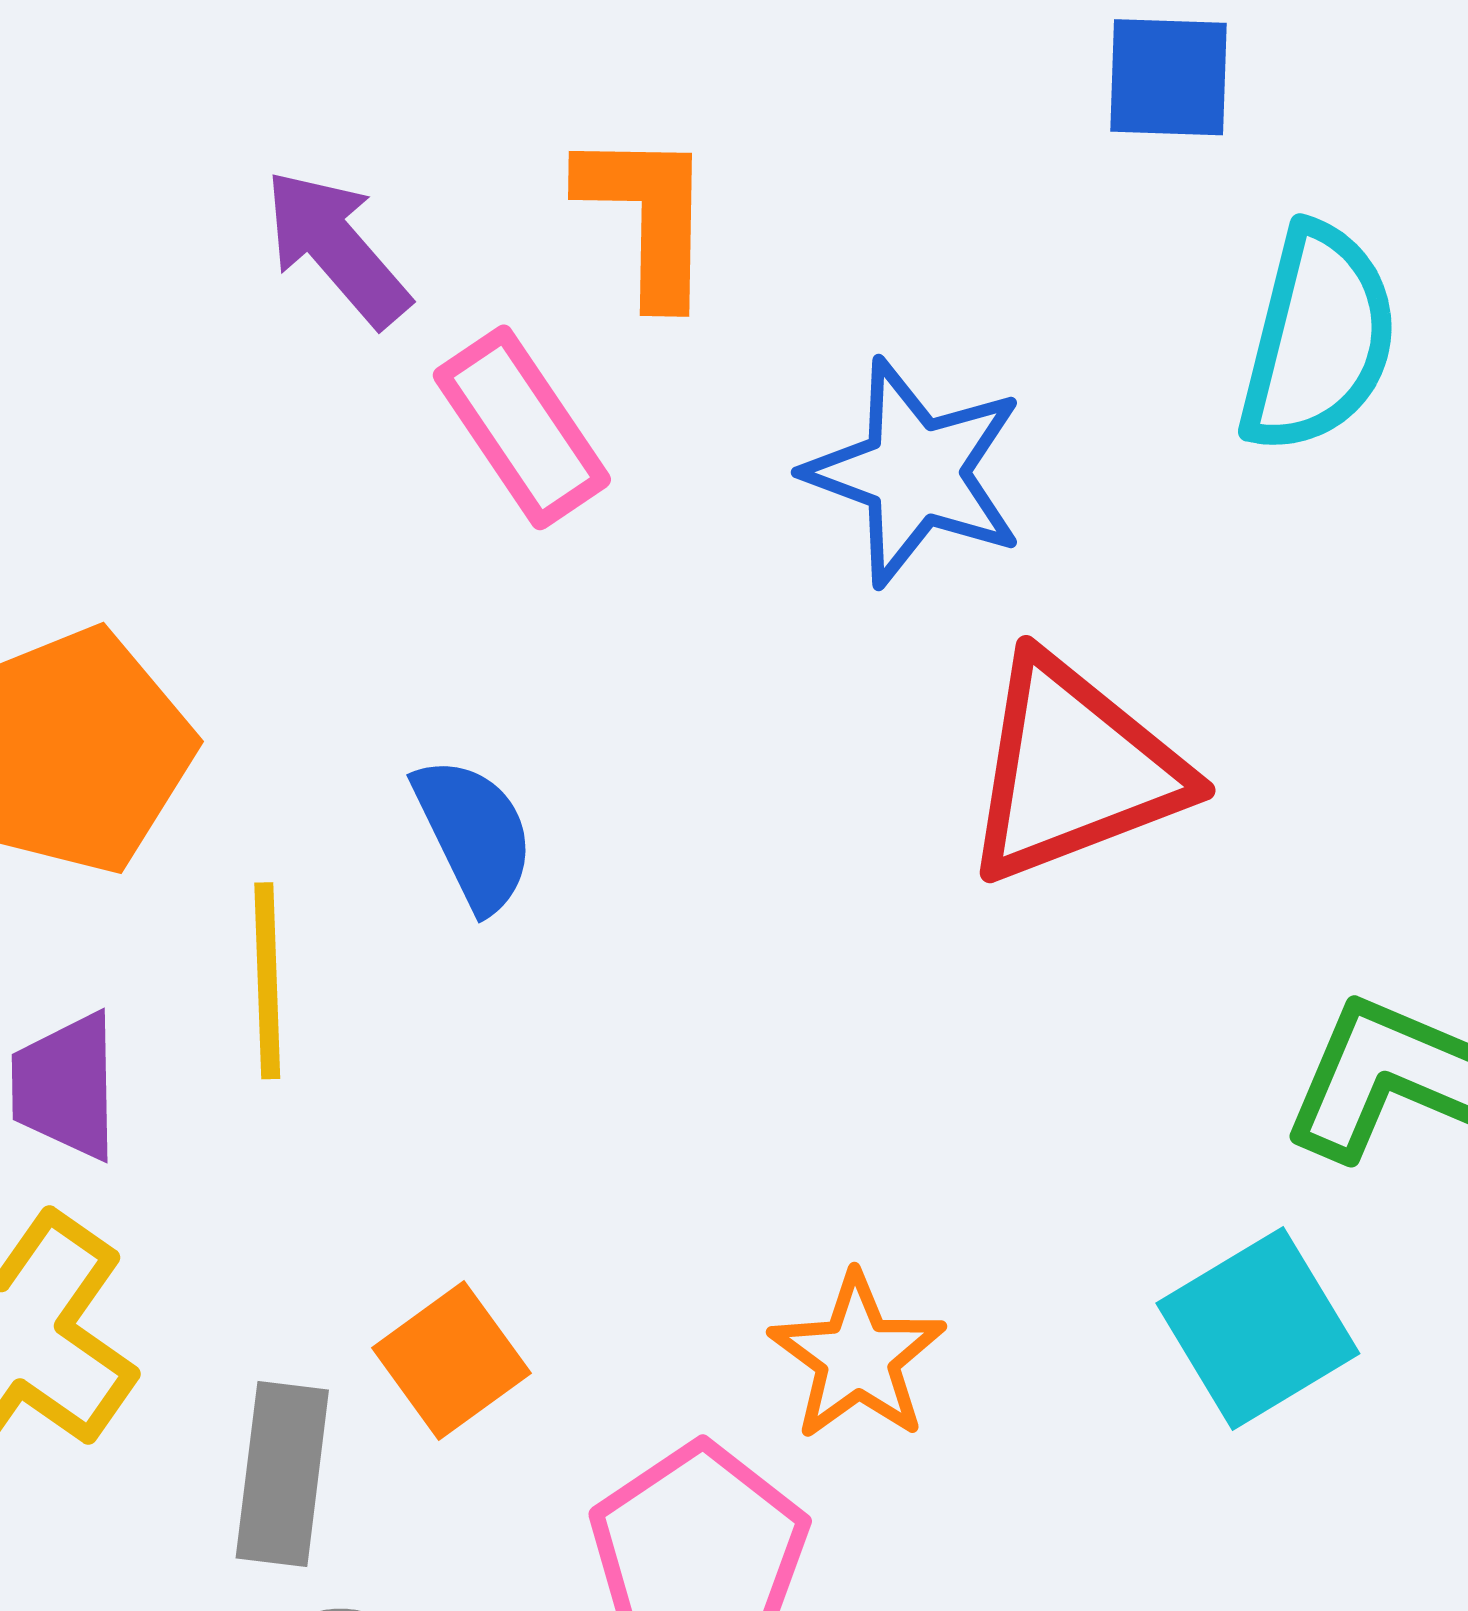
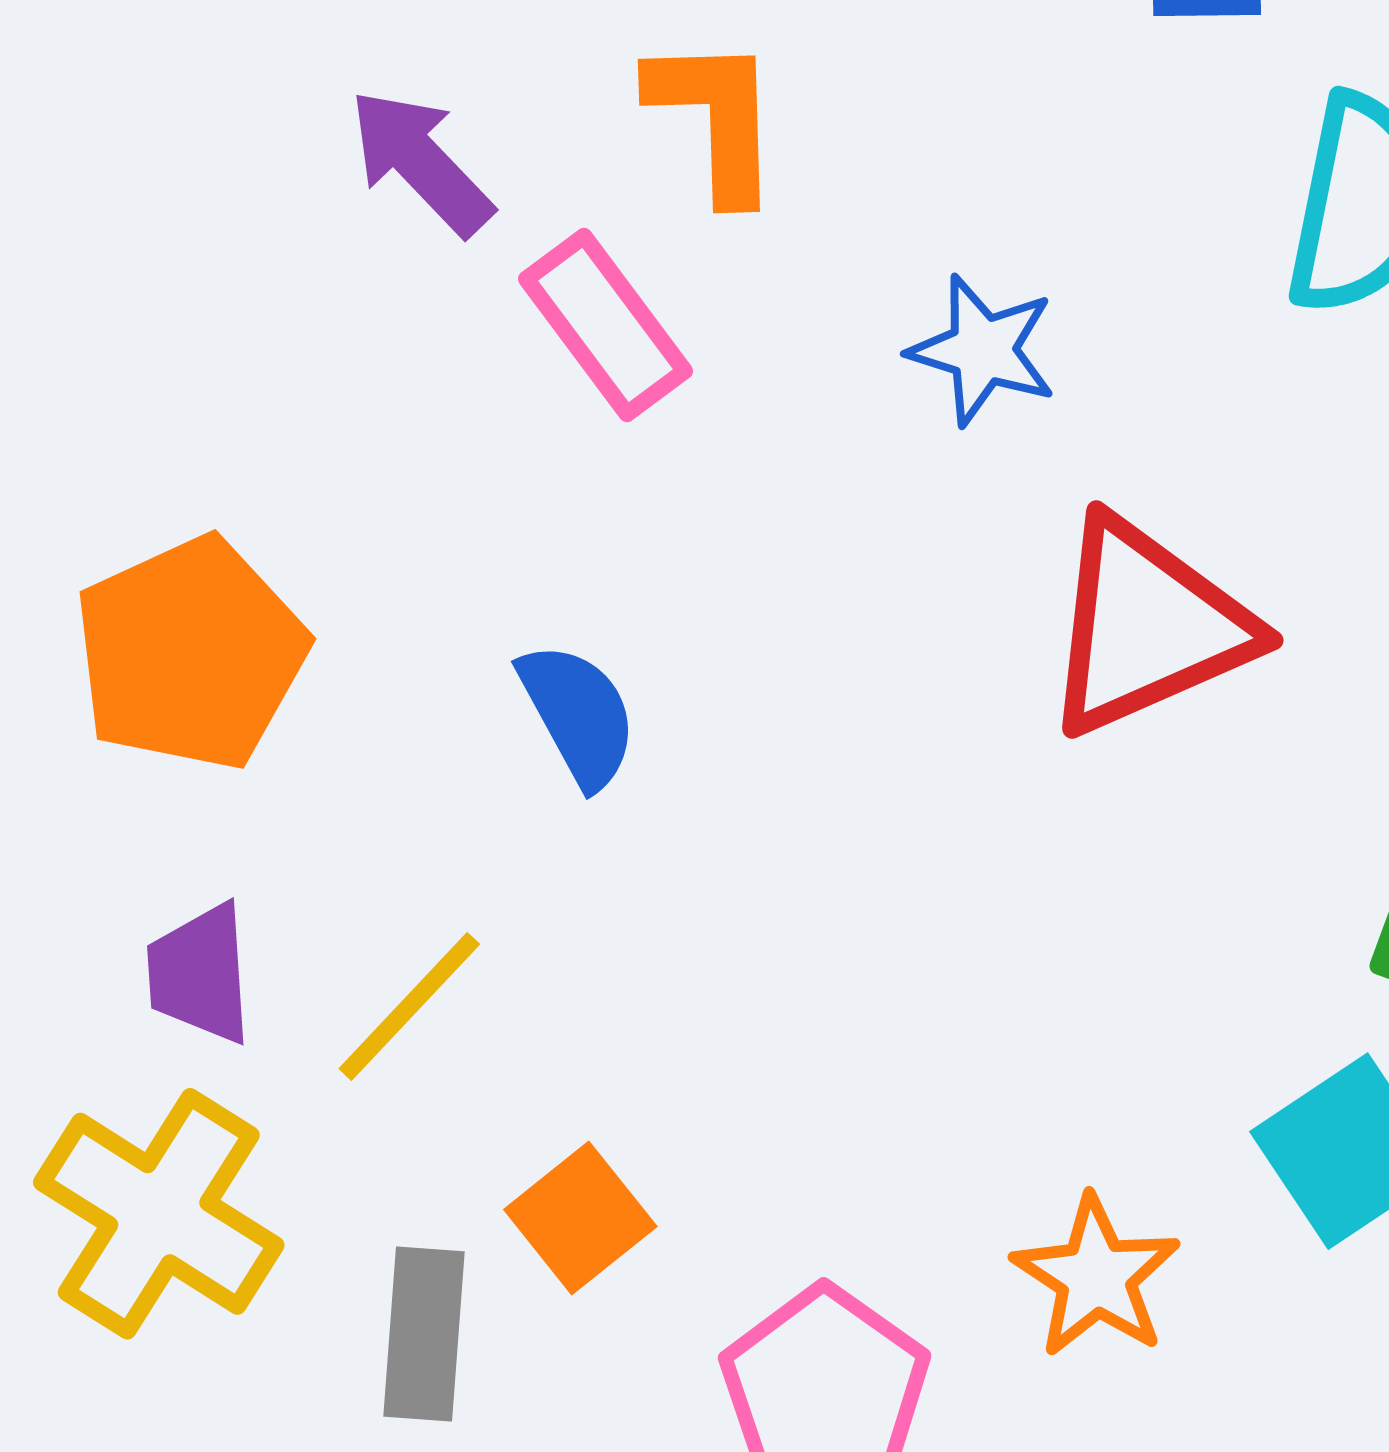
blue star: (915, 472) -> (983, 350), size x0.7
yellow line: (267, 981) -> (409, 1006), moved, turned 48
orange star: (858, 1357) -> (1096, 1277), moved

